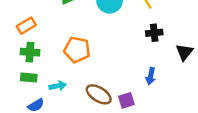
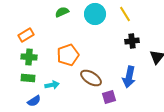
orange pentagon: (77, 50) -> (68, 55), turned -30
blue arrow: (151, 76) -> (129, 77), size x1.5
brown ellipse: (99, 94) -> (91, 78), moved

